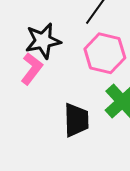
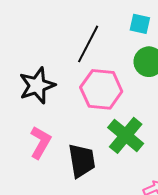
pink L-shape: (32, 69) -> (40, 142), moved

